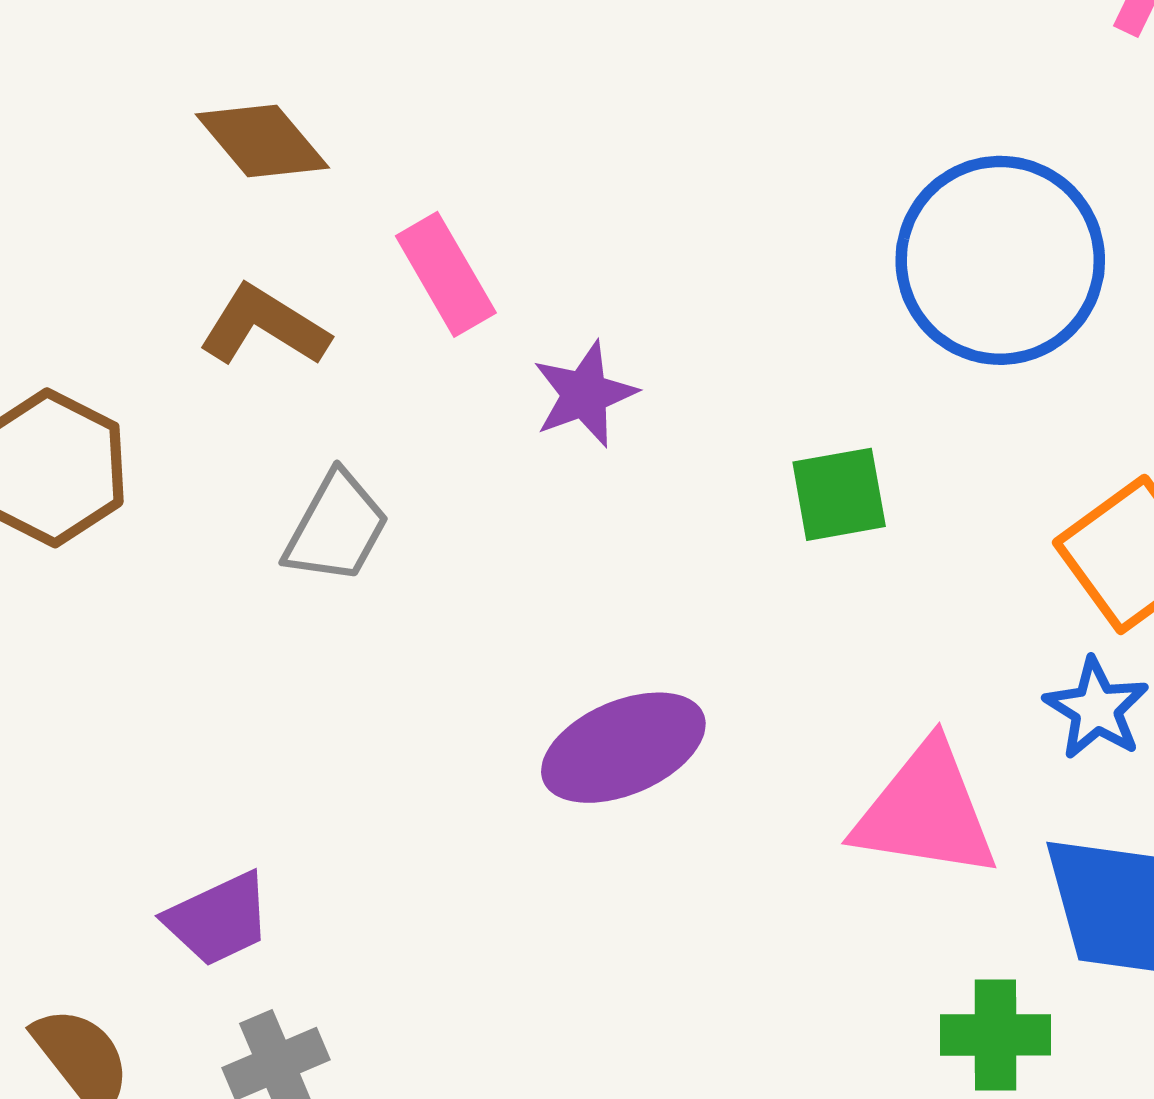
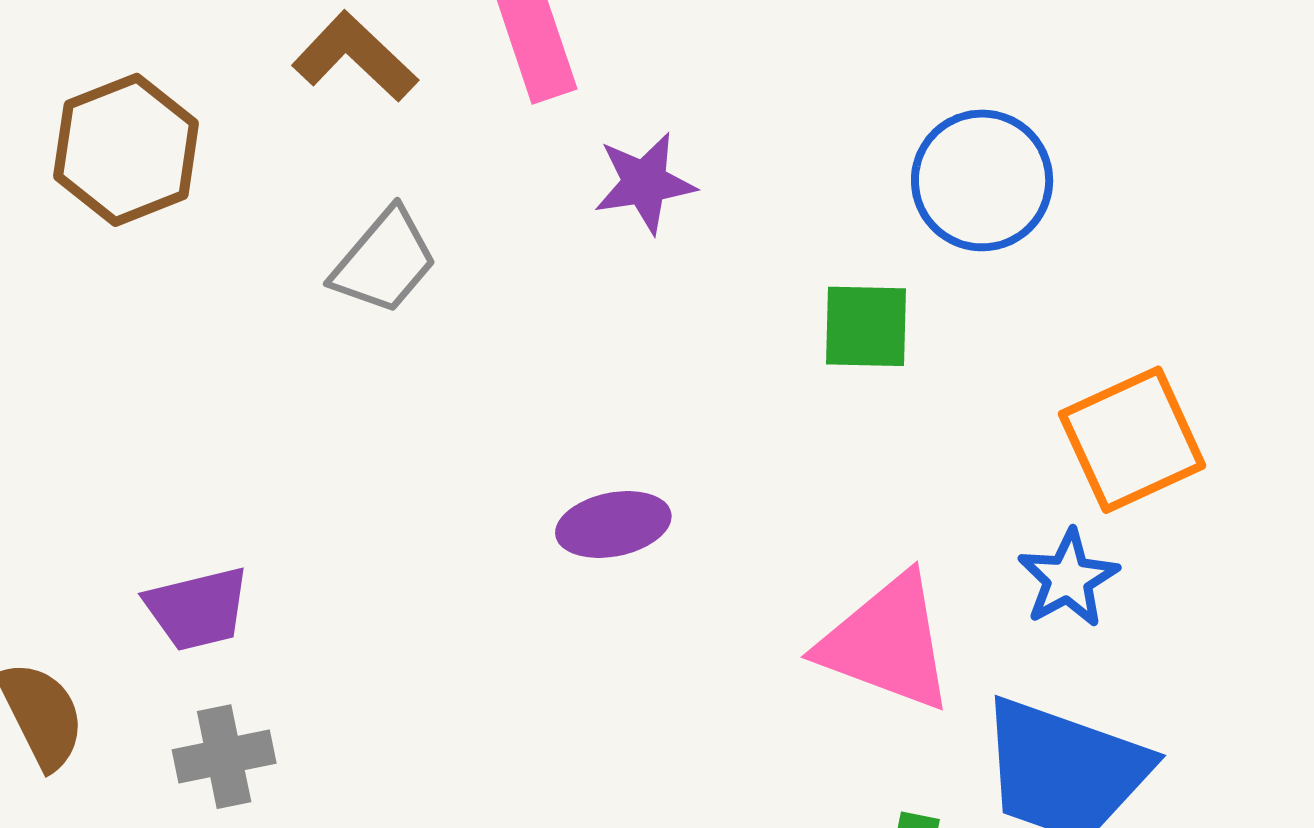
blue circle: (1000, 260) -> (982, 180), moved, size x0.7
purple ellipse: (623, 748) -> (613, 524), size x0.7

